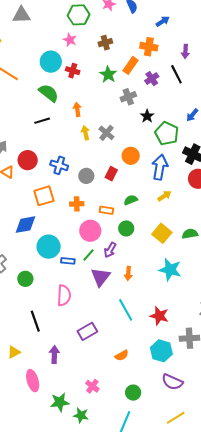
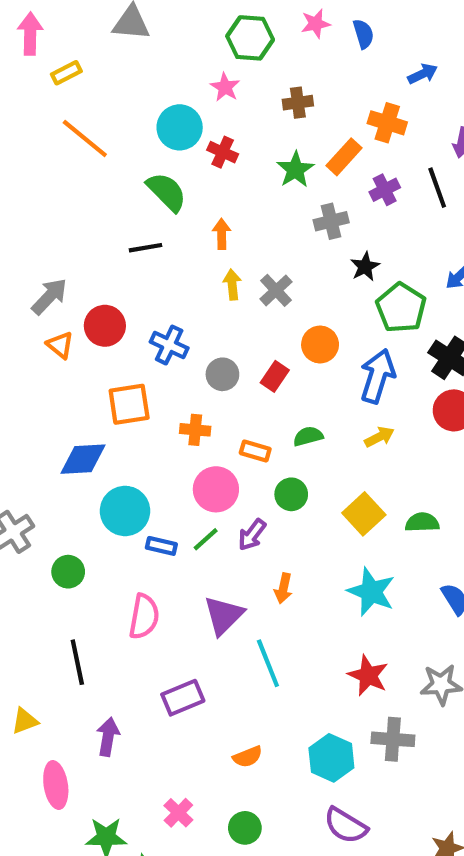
purple triangle: (101, 277) -> (224, 615), moved
red star: (159, 316) -> (368, 675), moved
green circle: (133, 393) -> (245, 828), moved

